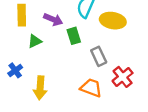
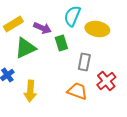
yellow rectangle: (22, 15) -> (13, 24), turned 60
green triangle: (35, 41) -> (25, 48), size x1.6
gray rectangle: (99, 56) -> (84, 62), turned 36

